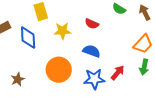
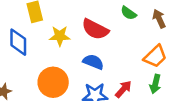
red semicircle: (92, 24) -> (95, 29), size x1.6

